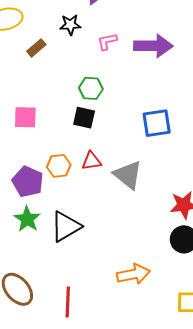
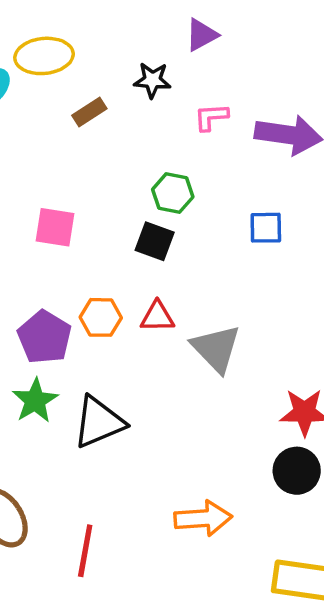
blue square: (157, 123) -> (266, 228), moved, size x0.7

